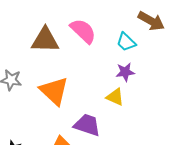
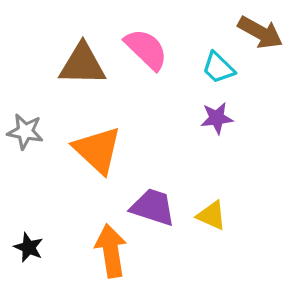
yellow triangle: (115, 97) -> (212, 216), moved

